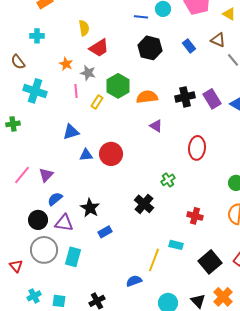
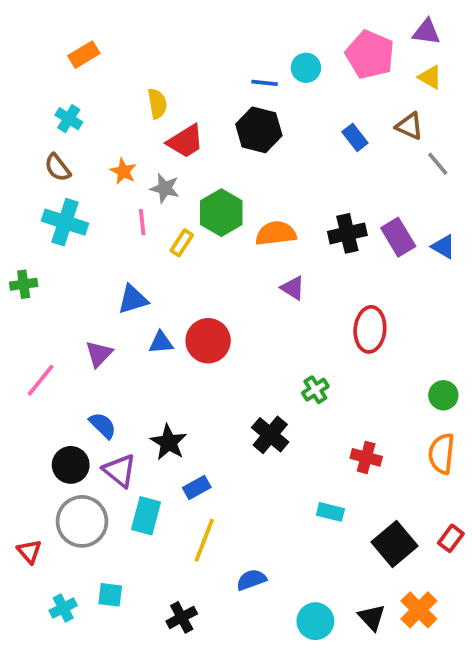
cyan cross: (37, 36) -> (69, 119), turned 32
black hexagon: (150, 48) -> (259, 130), moved
brown semicircle: (18, 62) -> (58, 168), moved
purple triangle: (46, 175) -> (99, 354), moved
blue semicircle: (55, 199) -> (103, 425), turned 84
purple triangle: (64, 223) -> (120, 471), turned 30
cyan rectangle: (73, 257) -> (146, 516), moved
yellow line: (154, 260) -> (204, 540), moved
cyan square: (59, 301) -> (110, 595), moved

